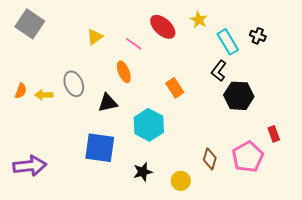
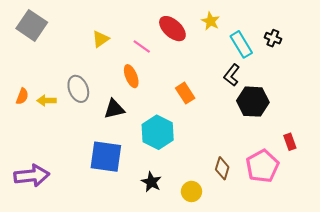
black star: (143, 172) -> (151, 182), turned -30

